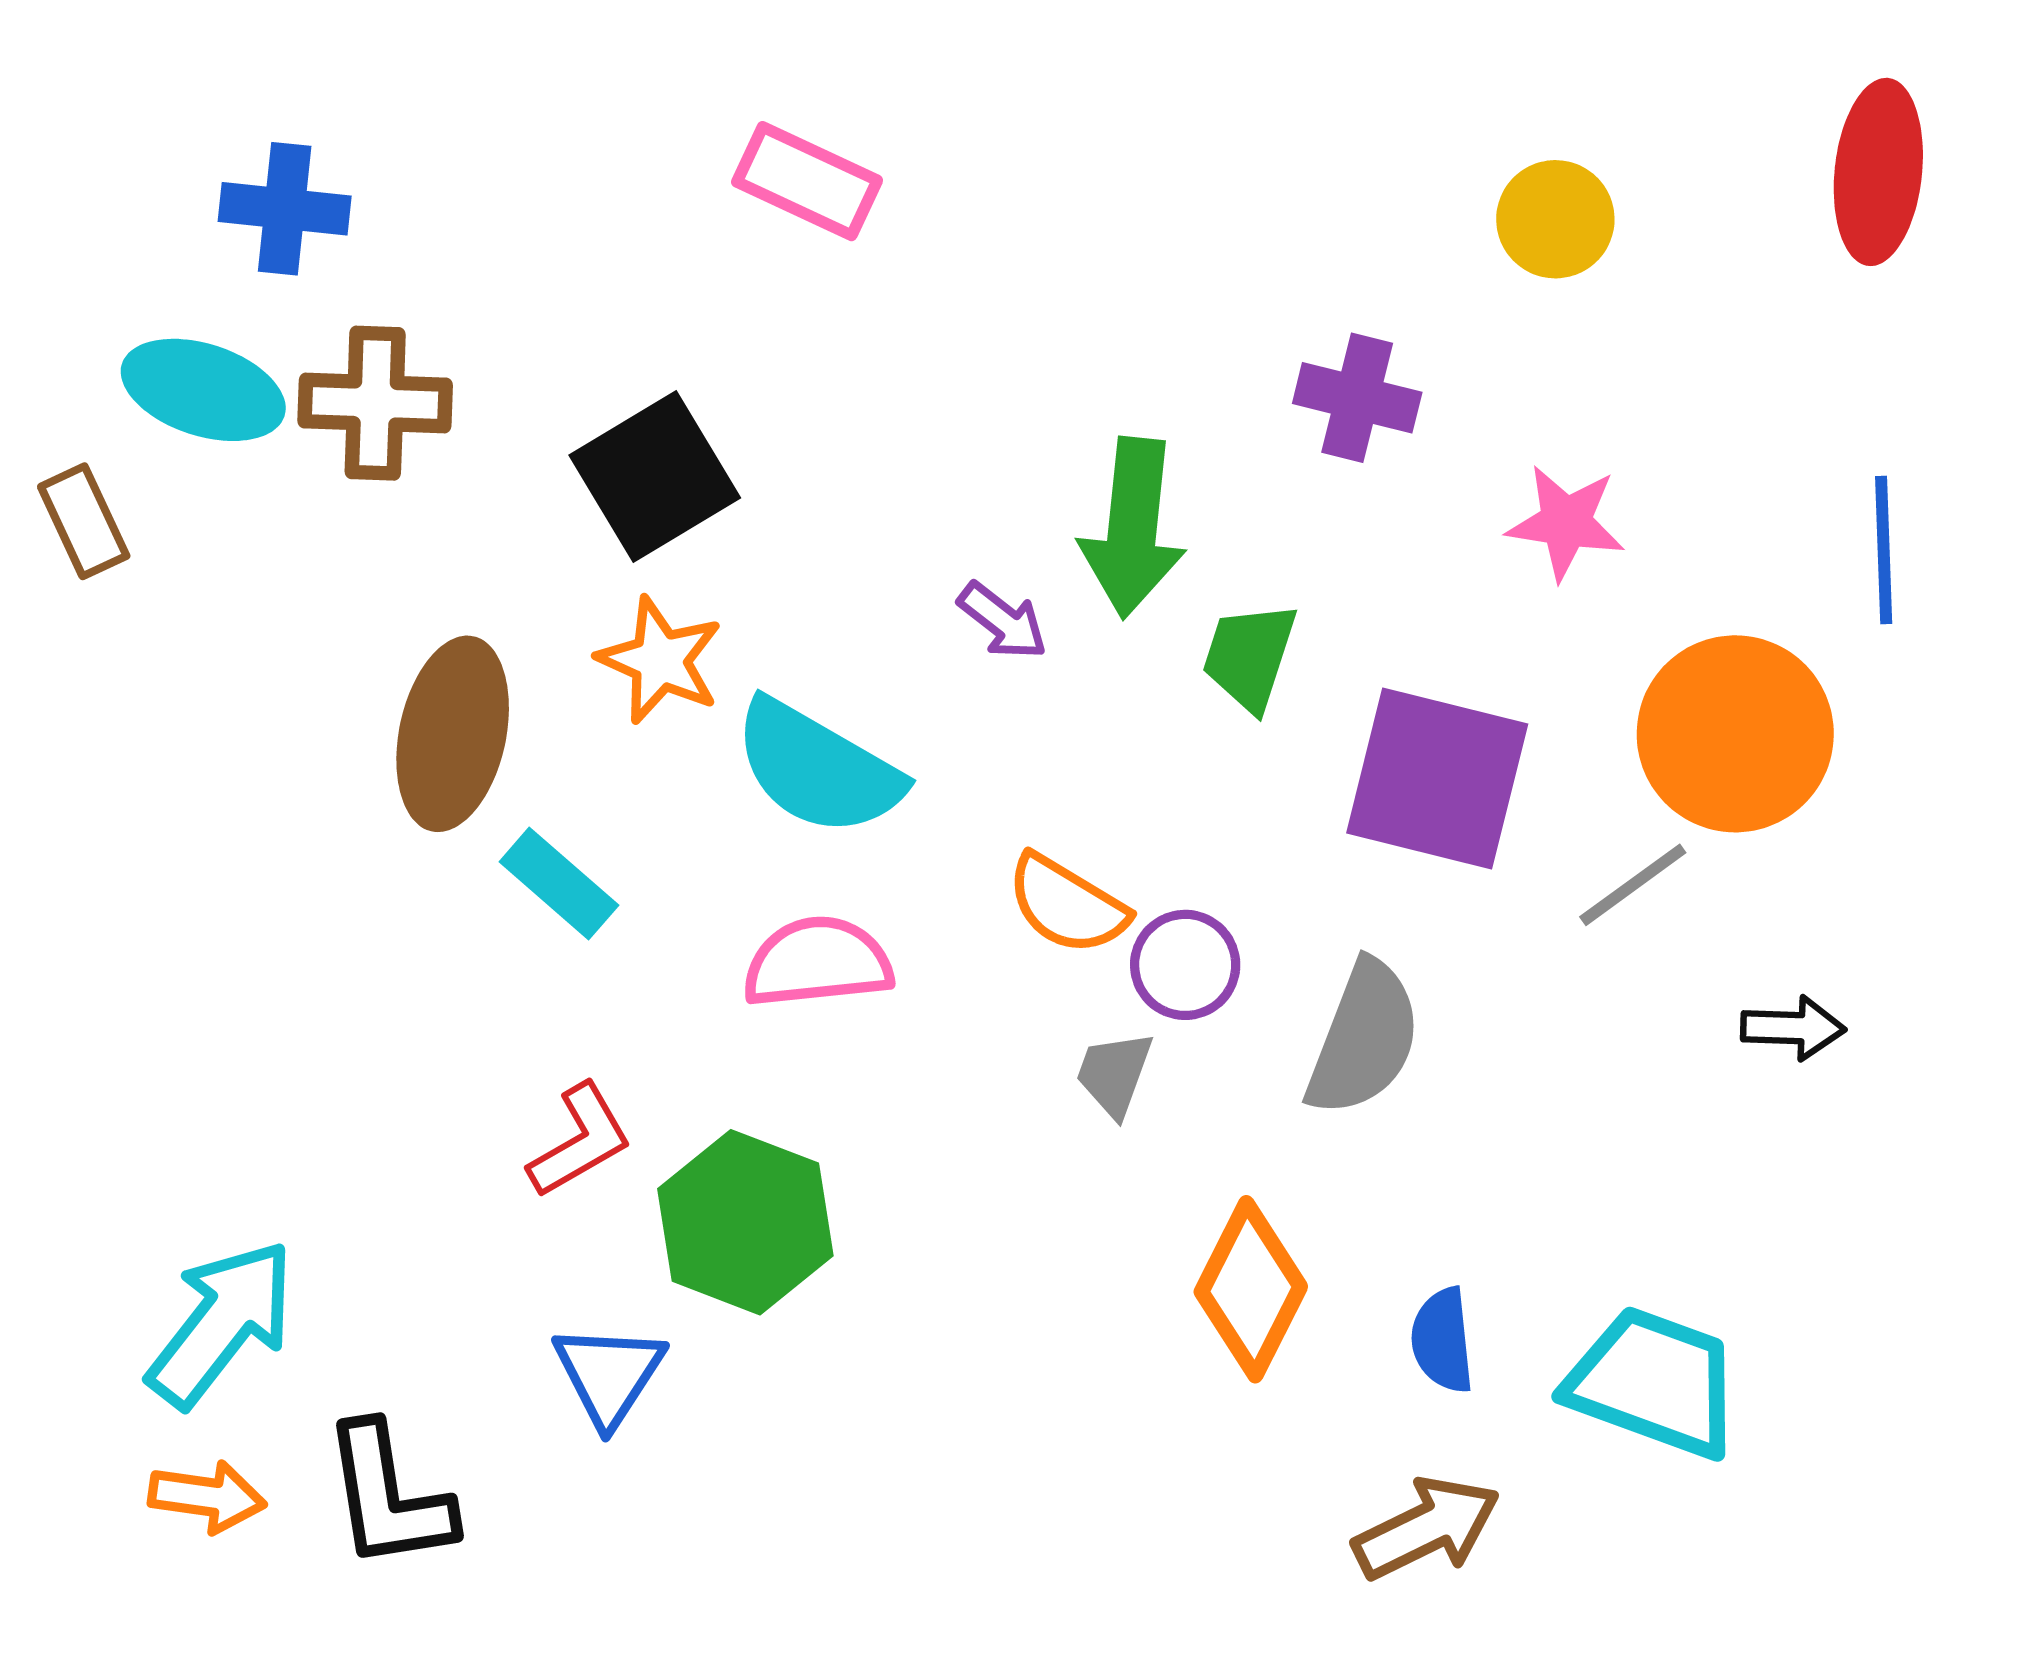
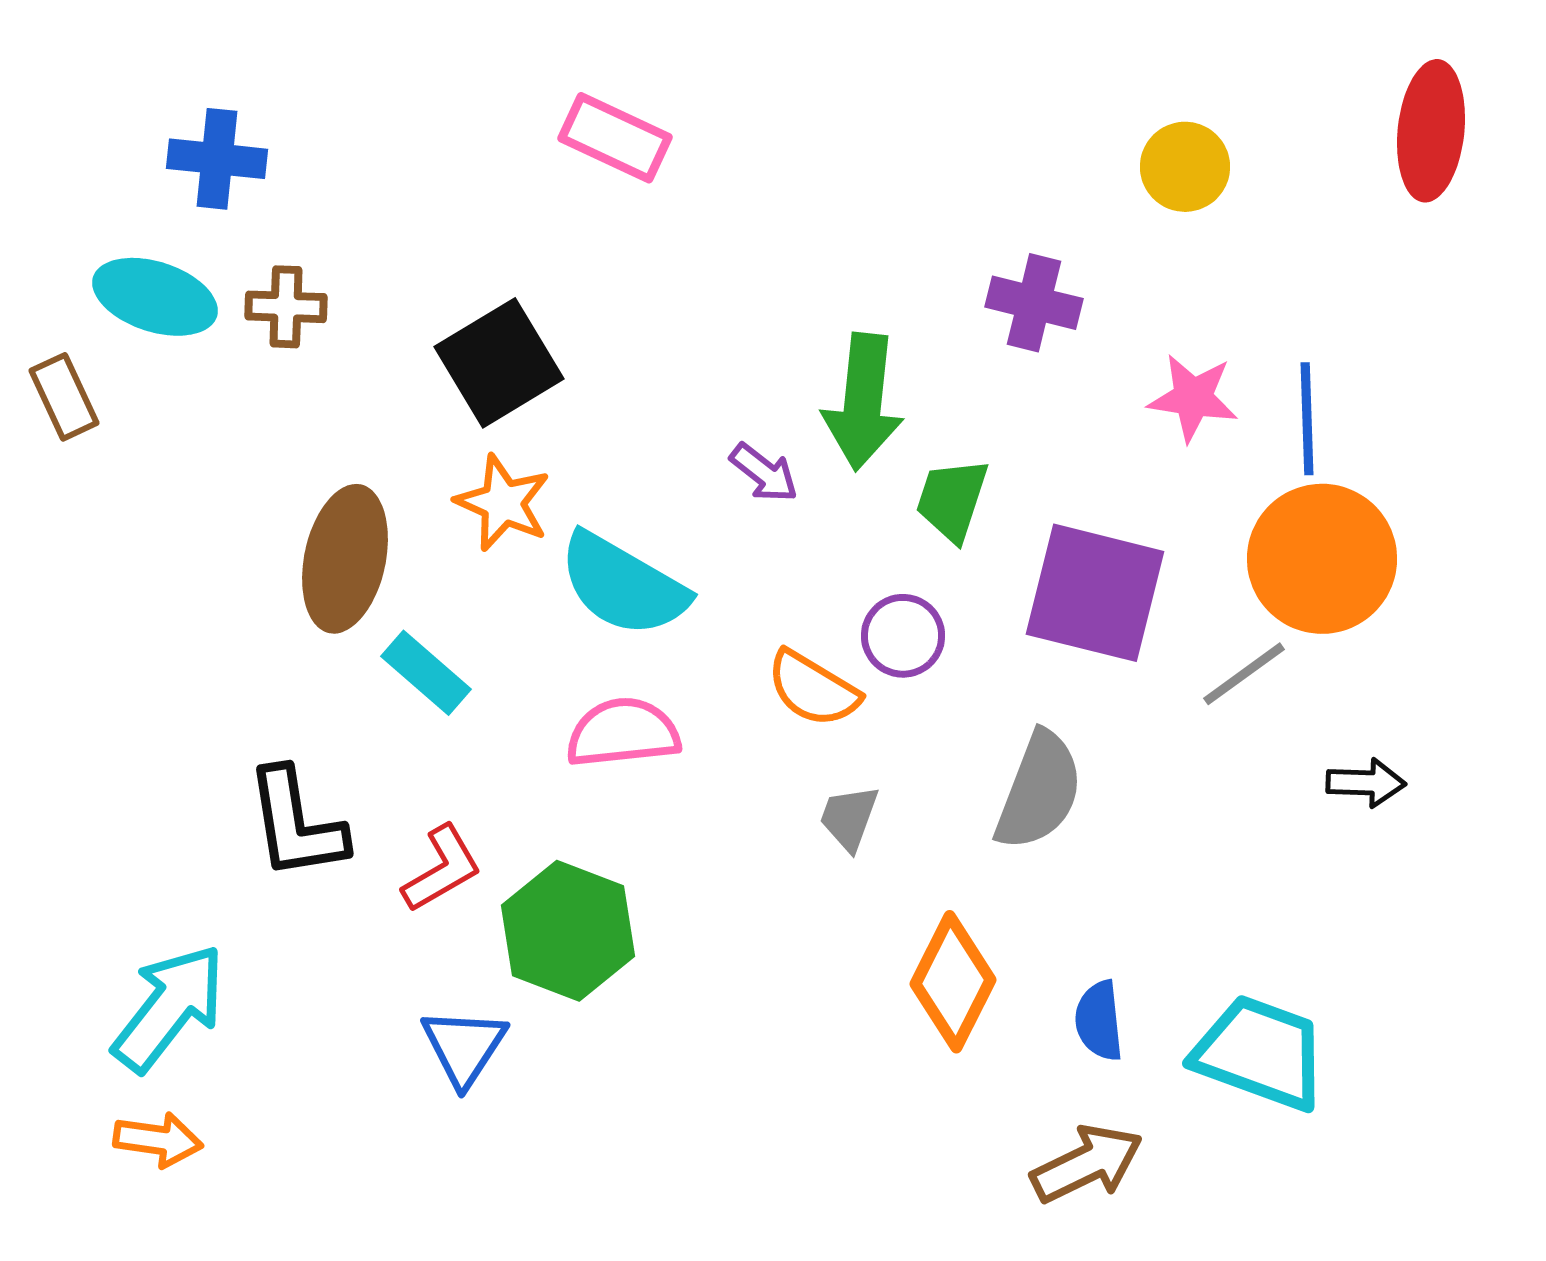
brown cross: (375, 403) -> (286, 307), size x0.7
blue line: (1884, 550) -> (1307, 419), moved
purple circle: (1185, 965) -> (903, 636), moved
black L-shape: (388, 1497) -> (296, 824), moved

